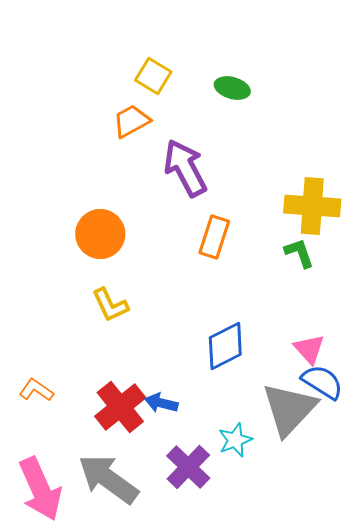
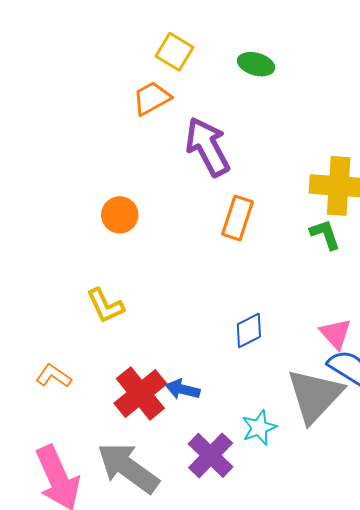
orange circle: (100, 234) -> (120, 215), size x0.7
yellow L-shape: (110, 305) -> (105, 306), moved
blue diamond: (225, 346) -> (249, 330), size x0.7

